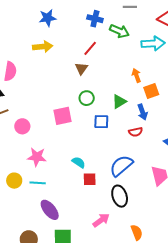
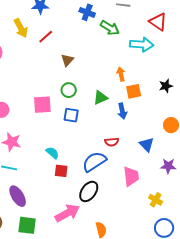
yellow arrow: (43, 47) -> (21, 28), moved, turned 60
red line: (90, 48) -> (46, 37), moved
blue square: (101, 122) -> (71, 115), moved
red semicircle: (136, 132) -> (112, 142), moved
black ellipse: (120, 196) -> (89, 191), turned 45
pink arrow: (101, 220) -> (67, 213), size x1.4

